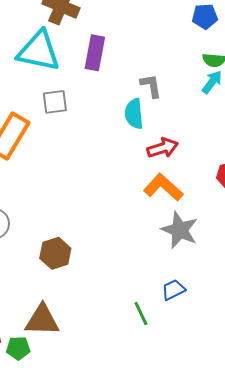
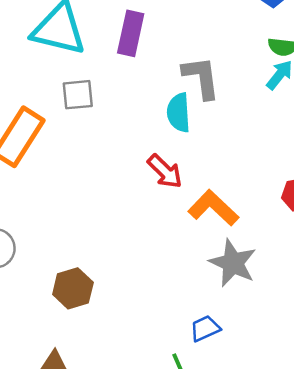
gray L-shape: (151, 86) -> (201, 77), size x1.4
red arrow: (163, 148) -> (165, 171), moved, turned 60
blue trapezoid: (173, 290) -> (205, 328), moved

